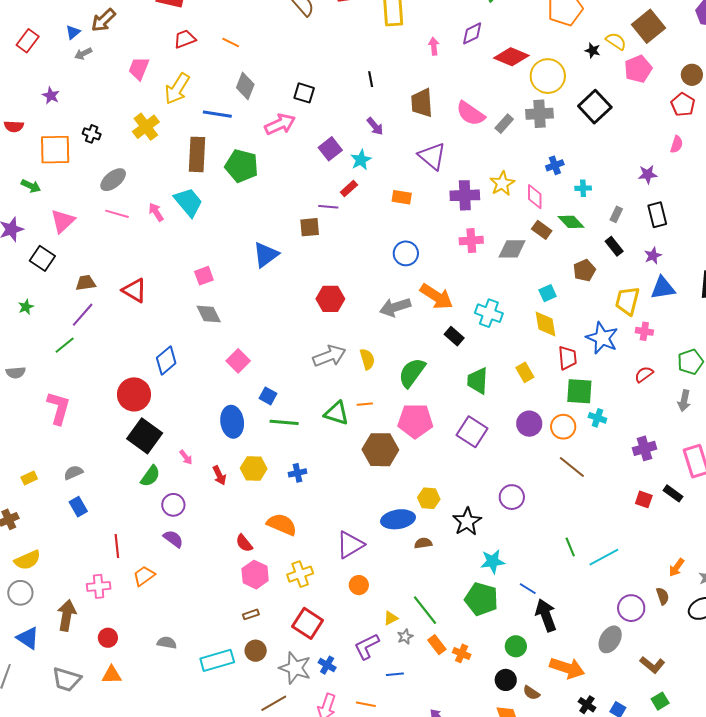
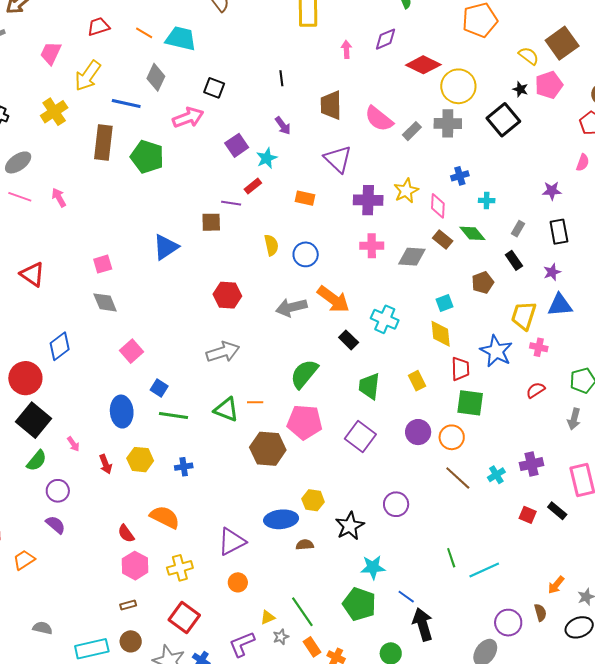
black star: (593, 50) -> (520, 89), moved
cyan trapezoid: (188, 202) -> (181, 38), moved, turned -40
yellow semicircle: (367, 359) -> (271, 245), moved
cyan cross: (597, 418) -> (496, 475), moved, turned 36

